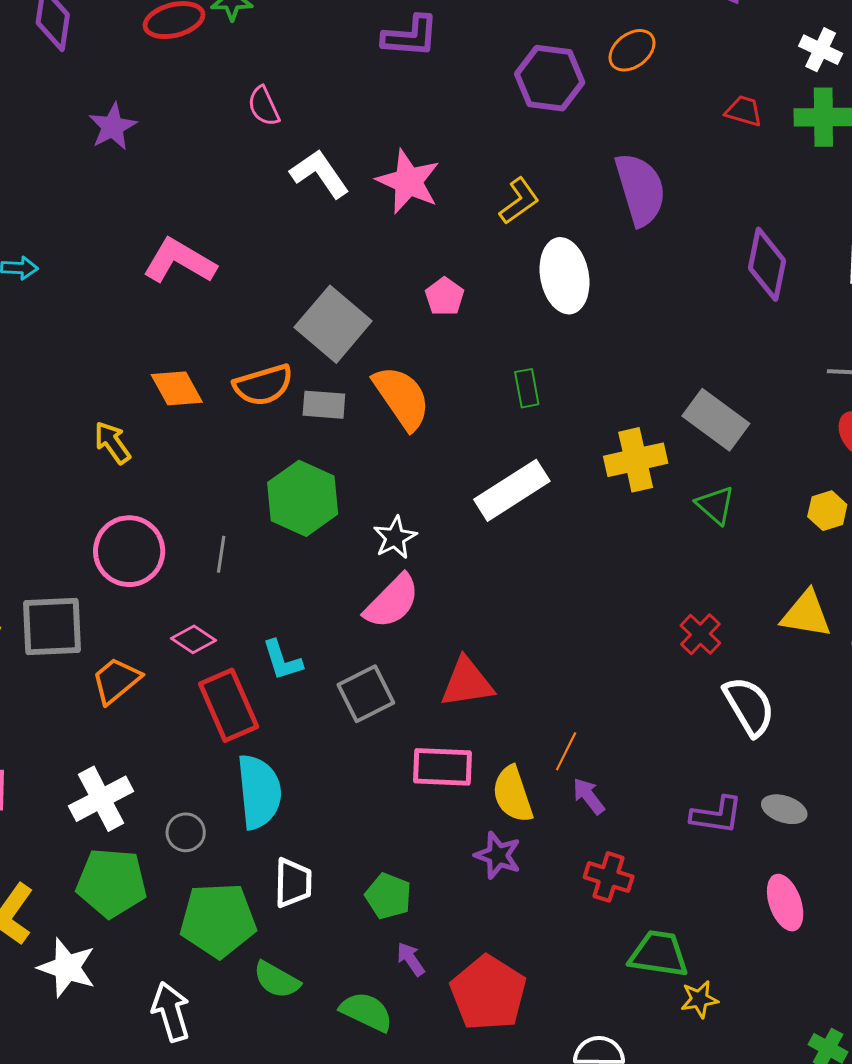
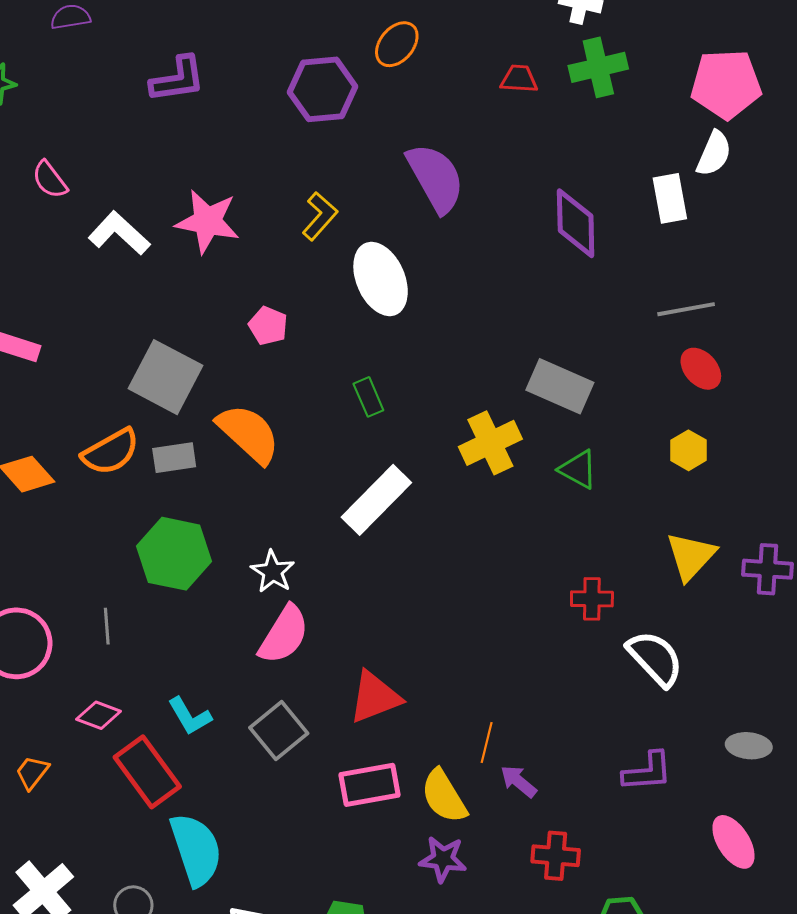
yellow triangle: (806, 614) -> (691, 556), turned -44
red cross: (700, 634) -> (592, 599), turned -30
orange trapezoid: (116, 681) -> (32, 772), size x0.7
gray ellipse: (784, 809) -> (749, 746), moved

